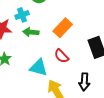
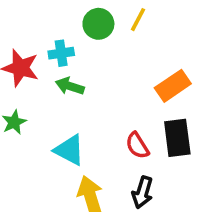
orange rectangle: (63, 28) -> (173, 86), moved
red semicircle: (62, 56) -> (137, 146), moved

